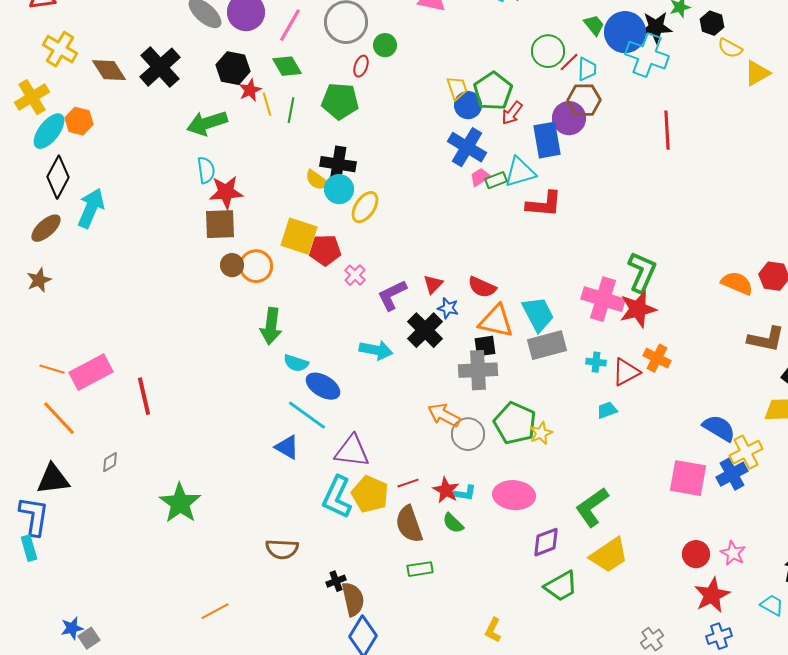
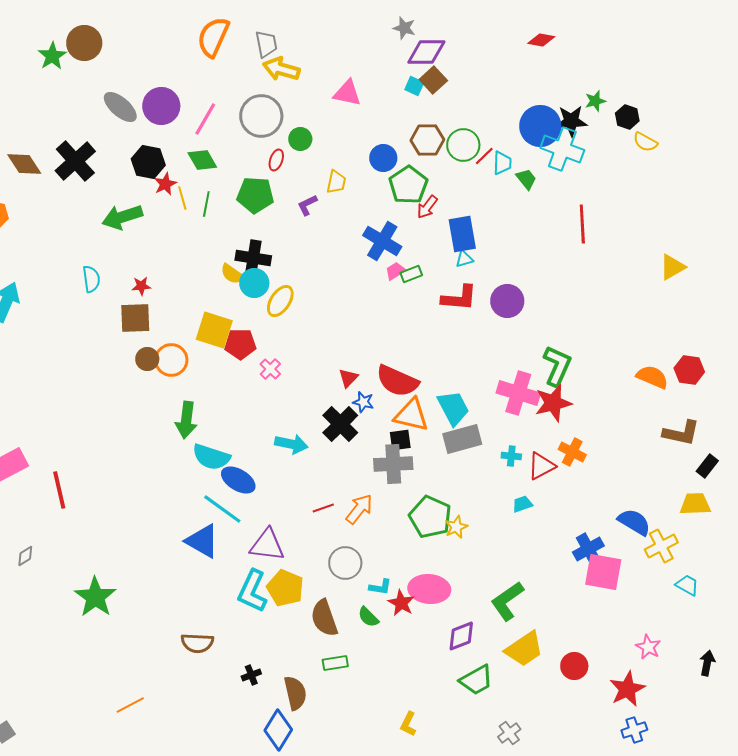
green trapezoid: (594, 25) -> (526, 179), moved
yellow triangle: (757, 73) -> (672, 267), moved
yellow trapezoid: (457, 88) -> (336, 182), moved, turned 30
brown hexagon: (584, 100) -> (427, 140), moved
blue circle: (468, 105) -> (383, 158), moved
purple circle: (569, 118) -> (507, 301), moved
cyan semicircle: (206, 170) -> (91, 279), moved
cyan triangle: (520, 172) -> (464, 259), moved, size x0.6
red star: (226, 192) -> (141, 286), size x0.6
red semicircle: (482, 287) -> (397, 381), size x1.5
purple L-shape: (392, 295) -> (307, 205), moved, size x0.7
cyan semicircle: (296, 363) -> (211, 457), size x1.5
orange arrow: (444, 415) -> (359, 509), turned 100
gray circle: (468, 434) -> (345, 563), moved
blue triangle: (287, 447) -> (202, 541), size x1.4
blue cross: (732, 474) -> (588, 549), moved
red line: (408, 483) -> (323, 508), moved
red star: (446, 490) -> (401, 603), moved
red circle: (696, 554) -> (574, 666), moved
brown semicircle: (353, 599) -> (295, 693), moved
cyan trapezoid: (772, 605) -> (687, 585), moved
gray cross: (652, 639) -> (509, 733), moved

